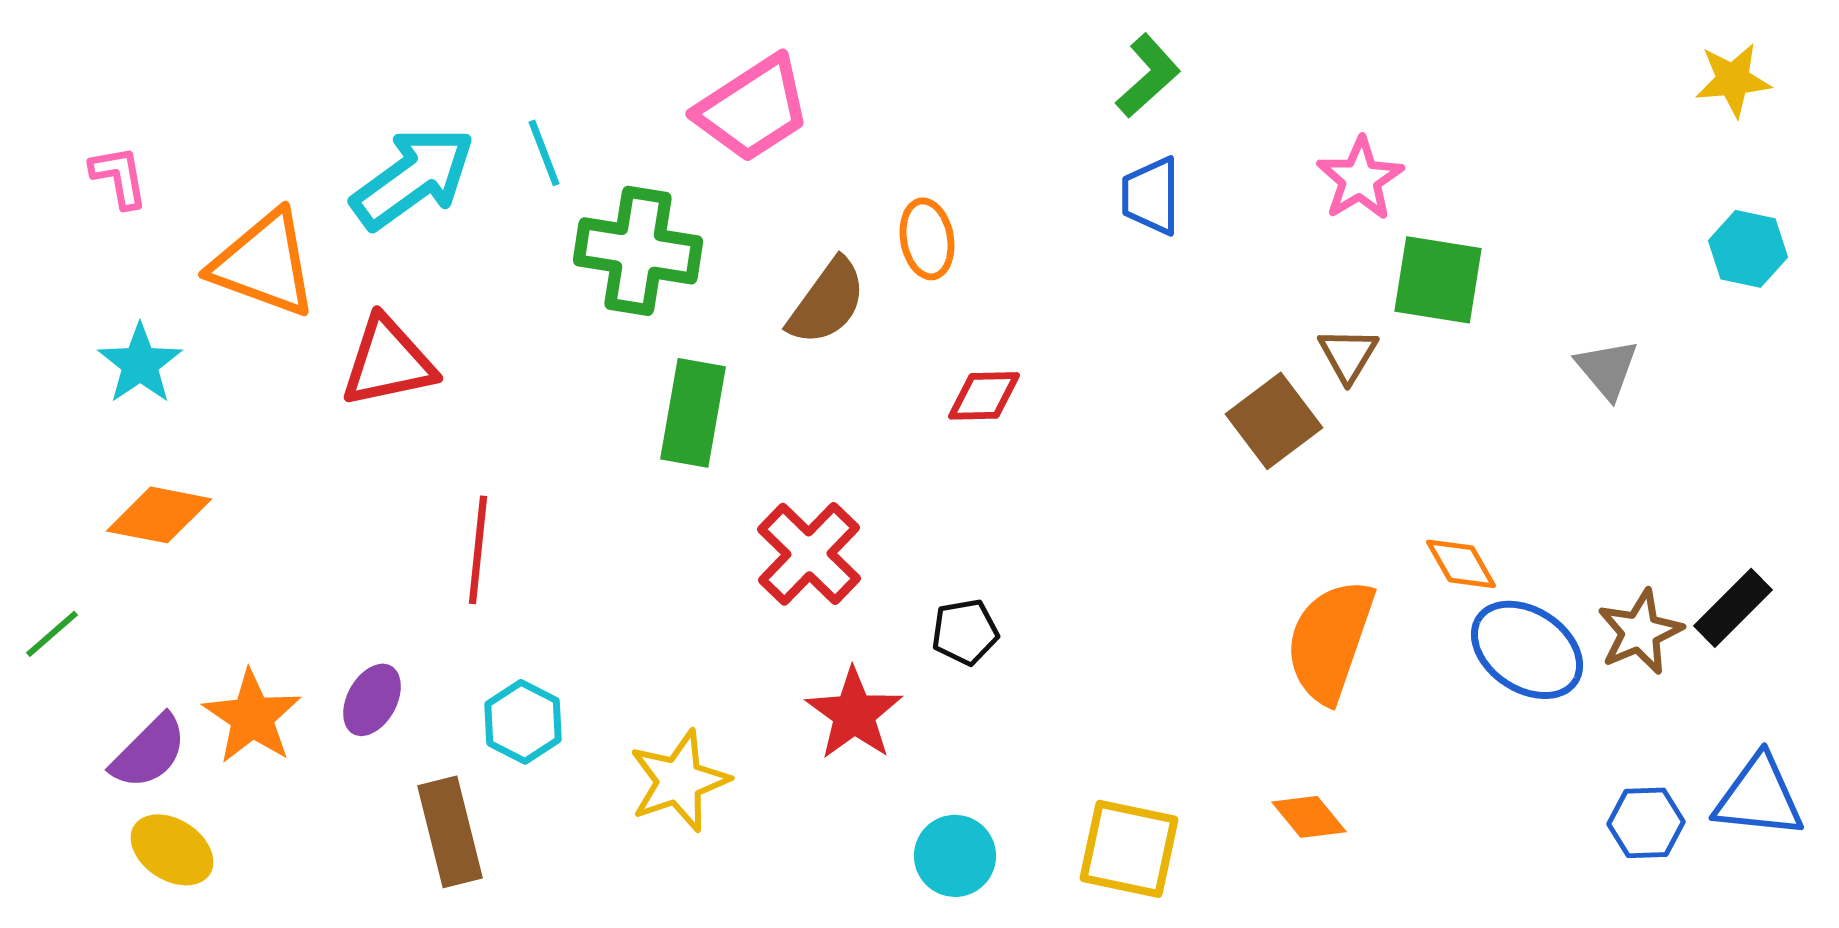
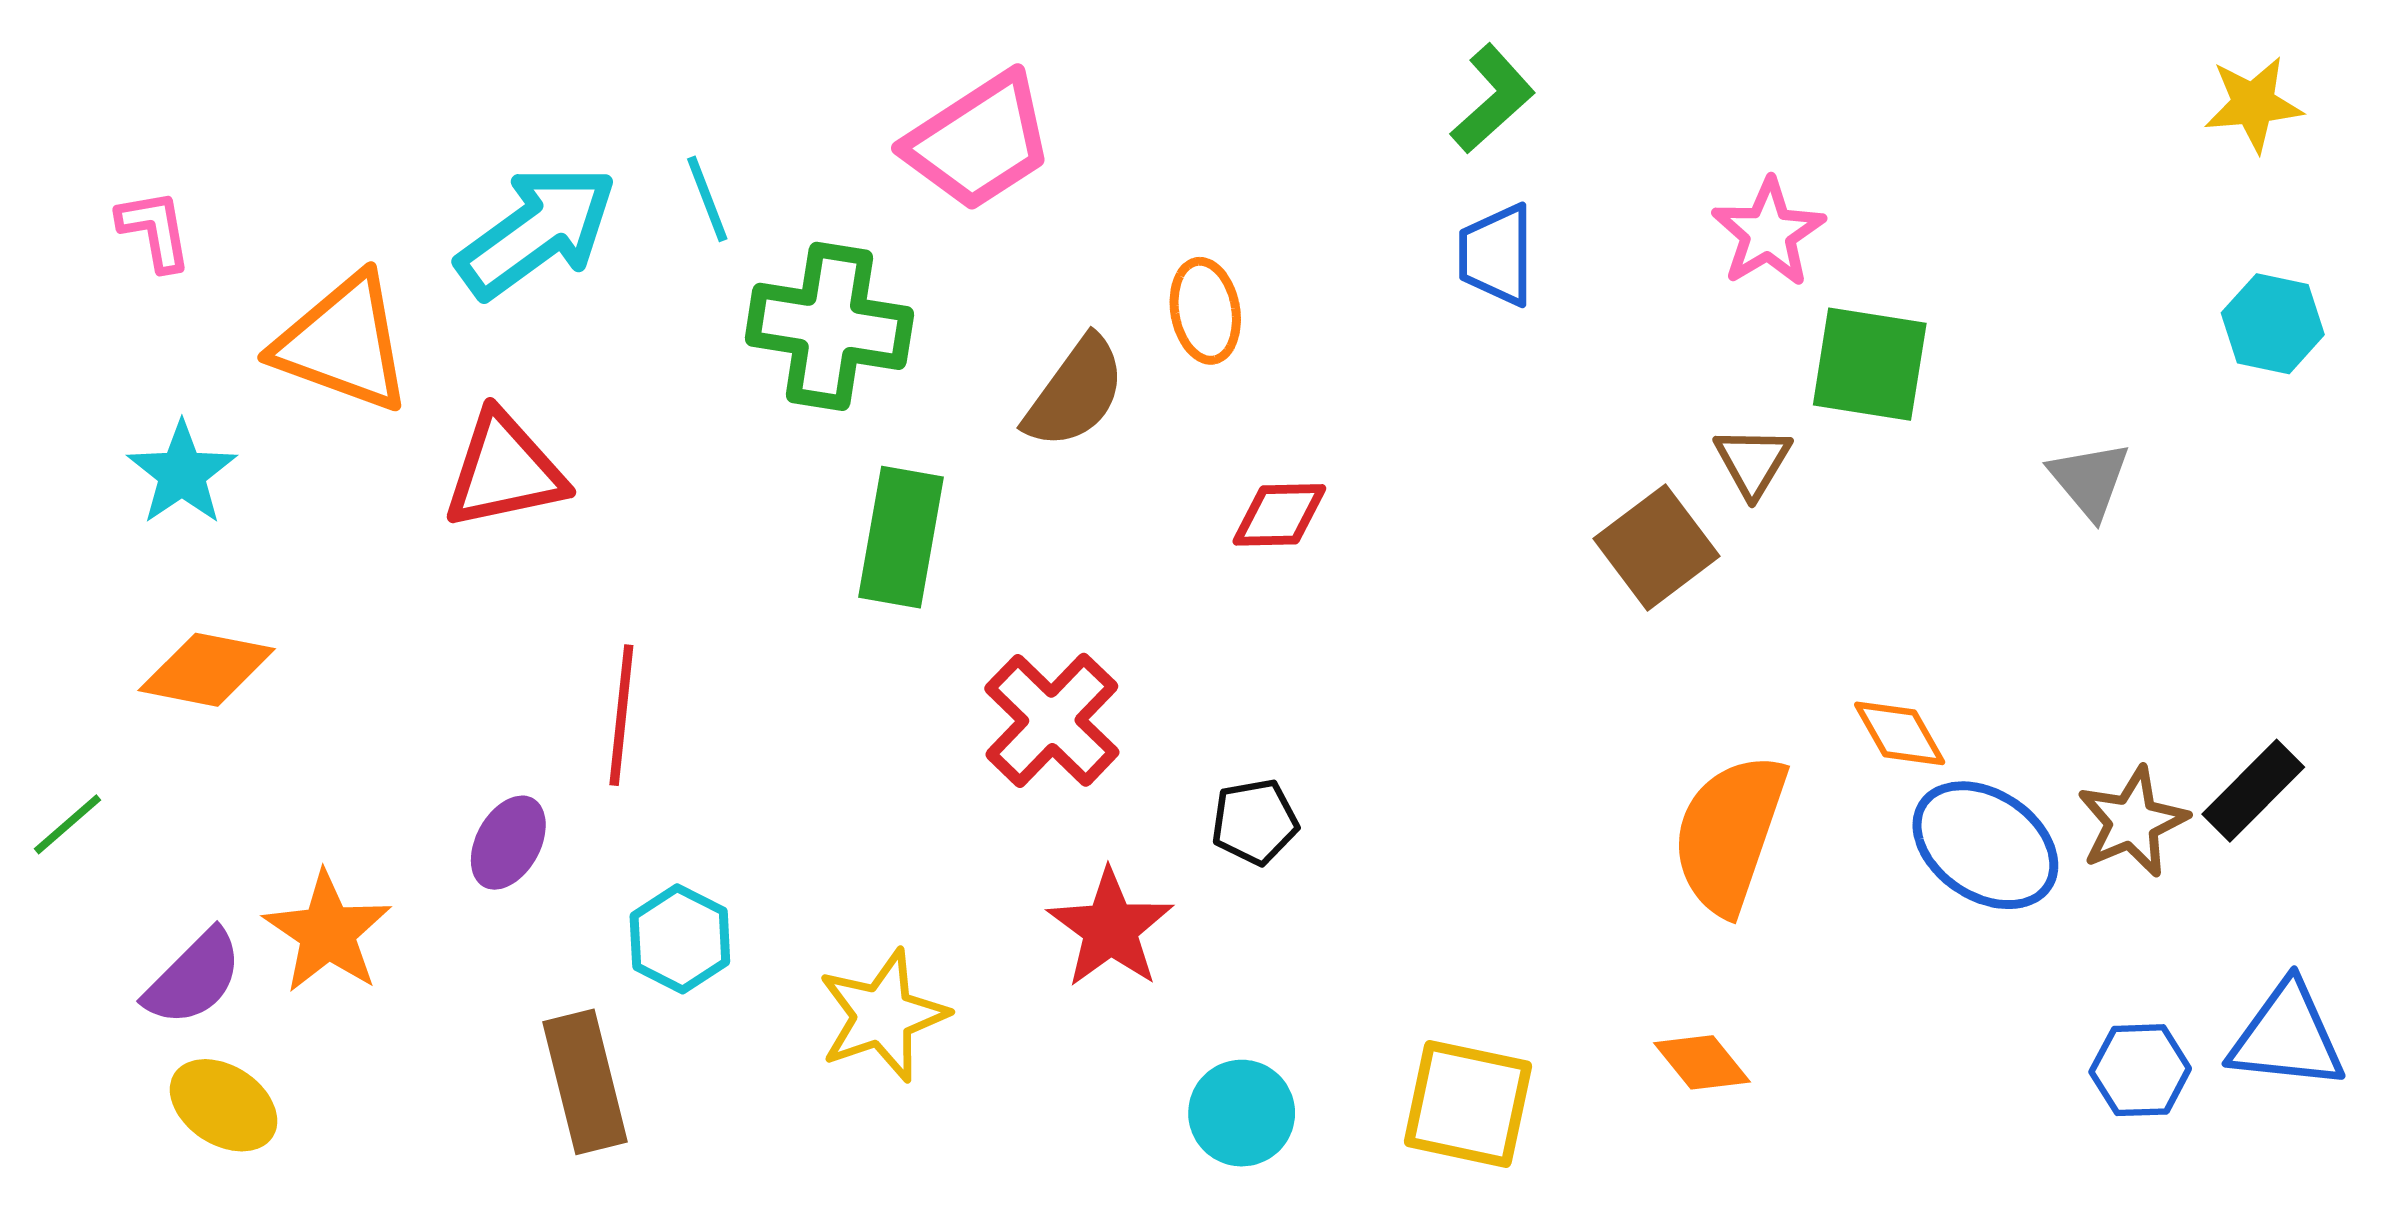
purple ellipse: (372, 700) -> (508, 843), moved

